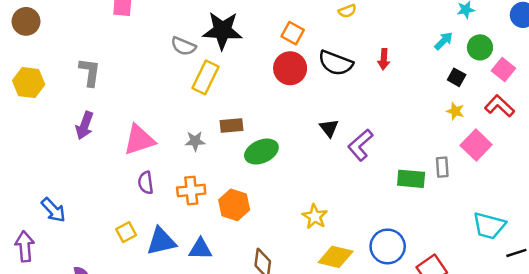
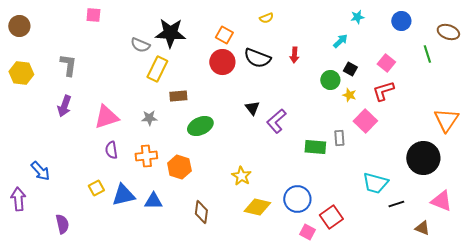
green circle: (480, 47) -> (330, 80), moved
red L-shape: (500, 106) -> (383, 91), turned -60
brown rectangle: (232, 125) -> (178, 96), moved

